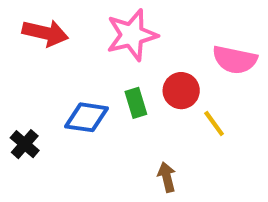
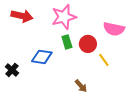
green rectangle: (136, 103) -> (67, 42), moved
brown arrow: (167, 177) -> (81, 86), turned 152

